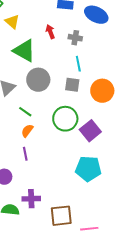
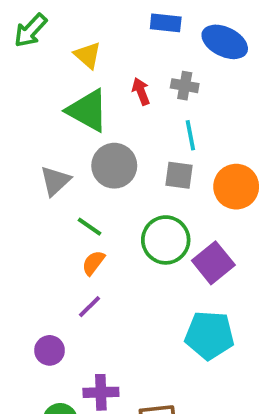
yellow triangle: (12, 22) -> (88, 55), moved
red arrow: (50, 32) -> (141, 91), moved
purple line: (25, 154) -> (90, 307), turned 56

